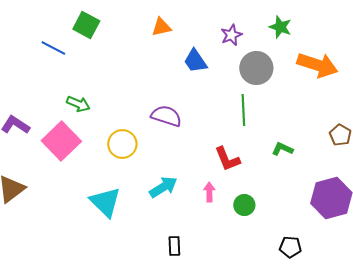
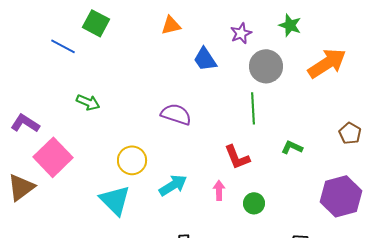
orange arrow: (317, 65) -> (327, 63), turned -51
pink square: (61, 141) -> (53, 157), moved
yellow circle: (122, 144) -> (132, 160), moved

